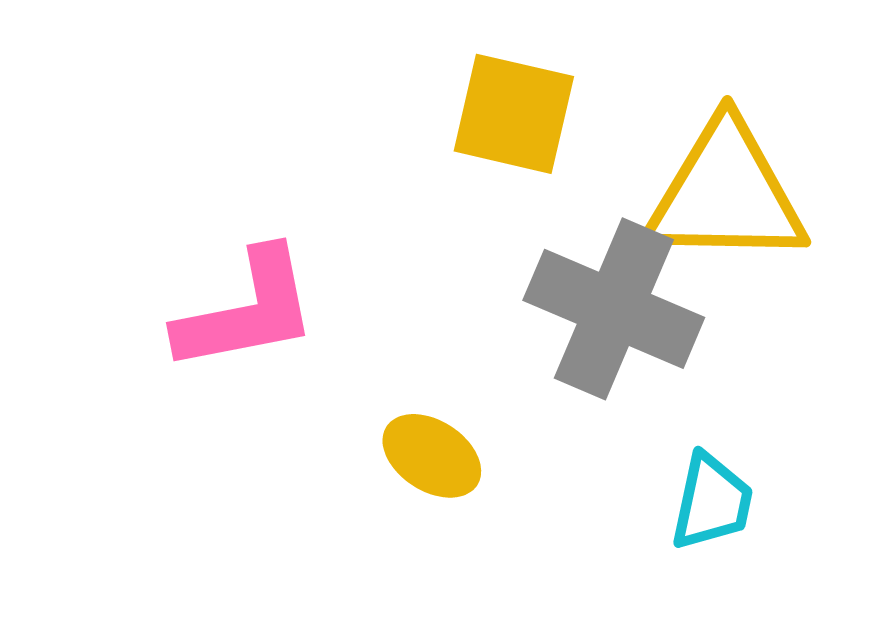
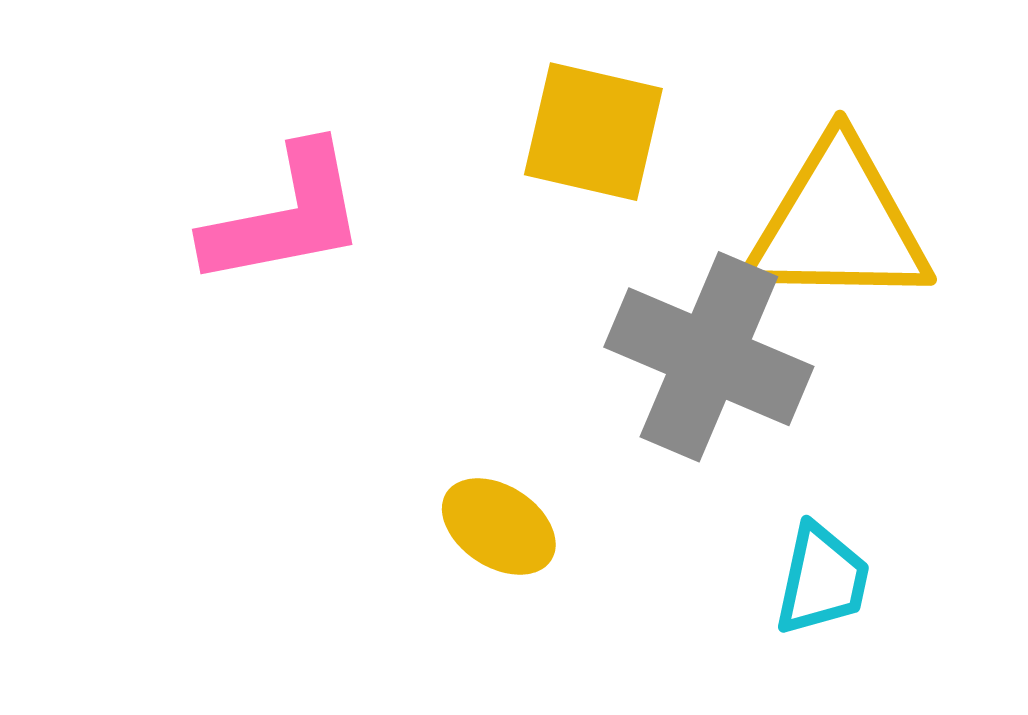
pink L-shape: (247, 311) -> (285, 216), moved

